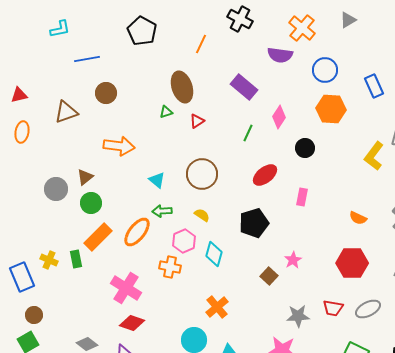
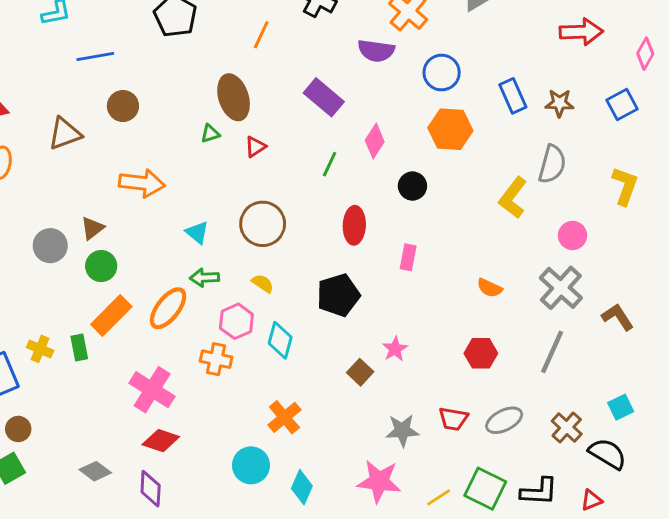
red ellipse: (265, 175) -> (354, 225), turned -50
red hexagon: (352, 263) -> (481, 353), size x0.7

